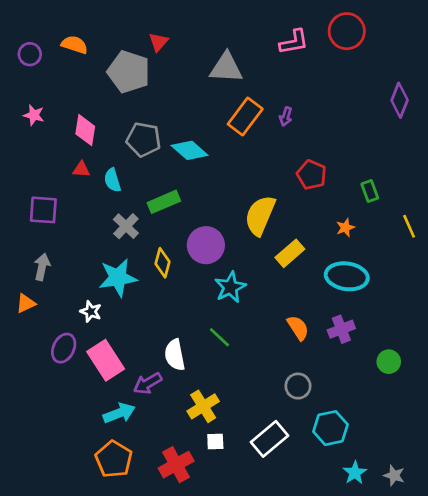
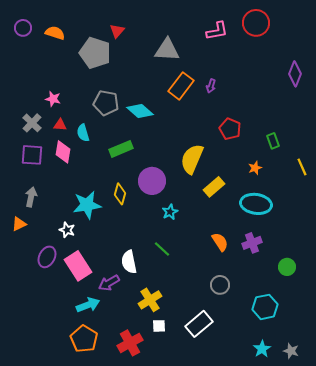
purple circle: (30, 54) -> (23, 28), moved
pink star: (34, 115) -> (53, 99), moved
pink diamond: (85, 130) -> (63, 152), moved
gray cross: (126, 226) -> (32, 123), moved
cyan star: (230, 287) -> (170, 212), size x0.7
cyan hexagon: (330, 428) -> (265, 307), moved

